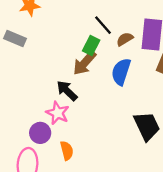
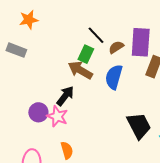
brown arrow: (85, 63) -> (80, 70), turned 80
black arrow: (67, 91) -> (65, 96), turned 85
purple circle: (40, 133) -> (38, 112), moved

